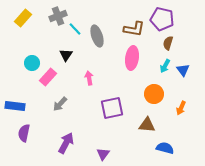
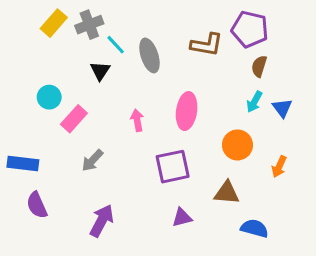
yellow rectangle: (23, 18) -> (54, 23), moved
black triangle: (66, 55) -> (100, 71), moved
pink ellipse: (132, 58) -> (187, 111), moved
purple semicircle: (24, 133) -> (37, 205), turned -36
purple triangle: (103, 154) -> (182, 218), moved, turned 40

